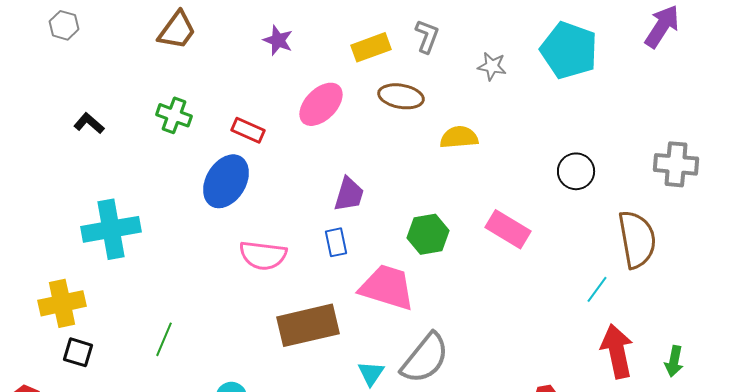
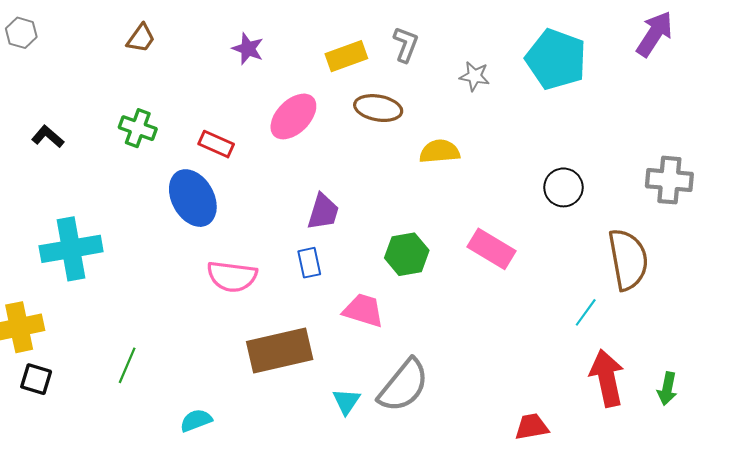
brown trapezoid: (177, 30) -> (141, 38), size x0.7
blue ellipse: (226, 181) -> (193, 198), turned -60
pink trapezoid: (387, 287) -> (363, 310), size x0.7

